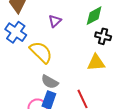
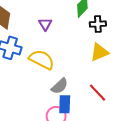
gray semicircle: (50, 82) -> (60, 86), turned -54

